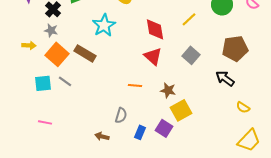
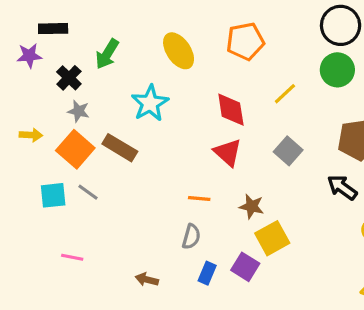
gray star: (51, 30) -> (79, 111), moved
gray semicircle: (121, 115) -> (191, 237), moved
pink line: (45, 122) -> (72, 257), moved

